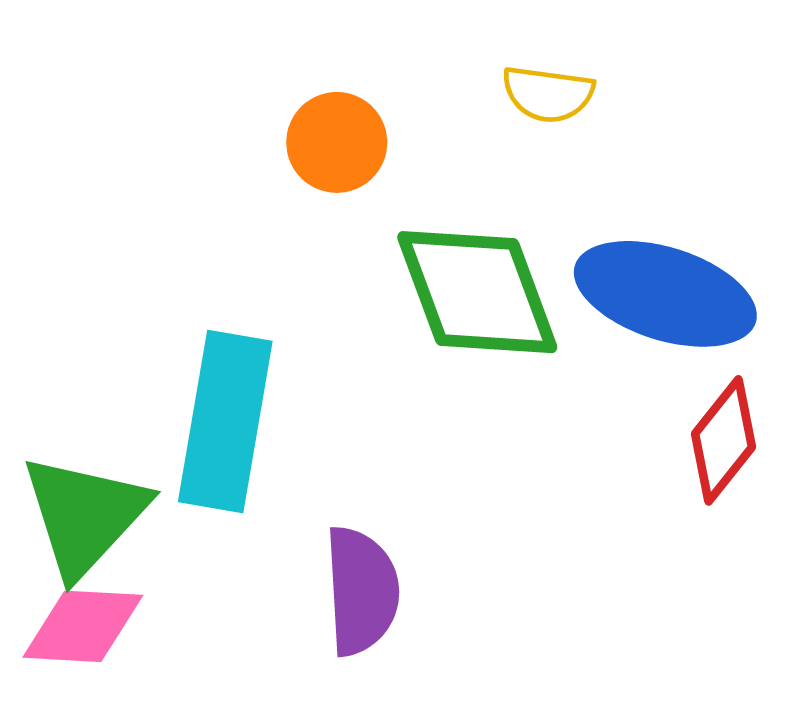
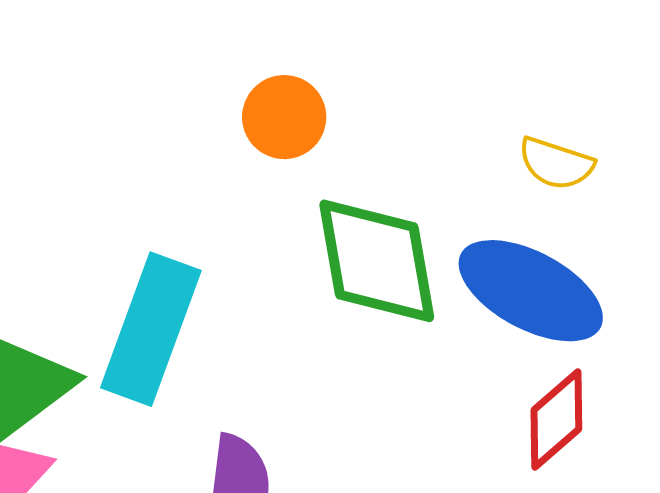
yellow semicircle: (548, 94) -> (556, 163), moved

